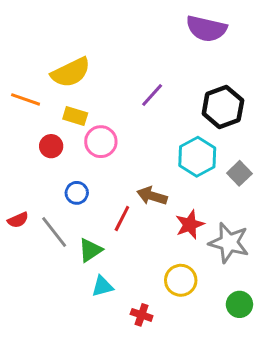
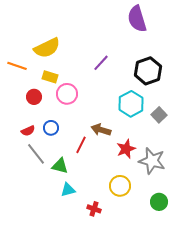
purple semicircle: (206, 29) -> (137, 19), turned 60
red semicircle: (18, 220) -> (28, 131), moved
green triangle: (90, 250) -> (60, 166), turned 48

